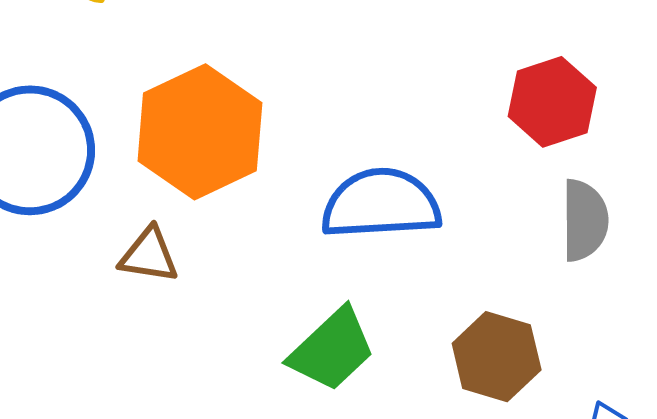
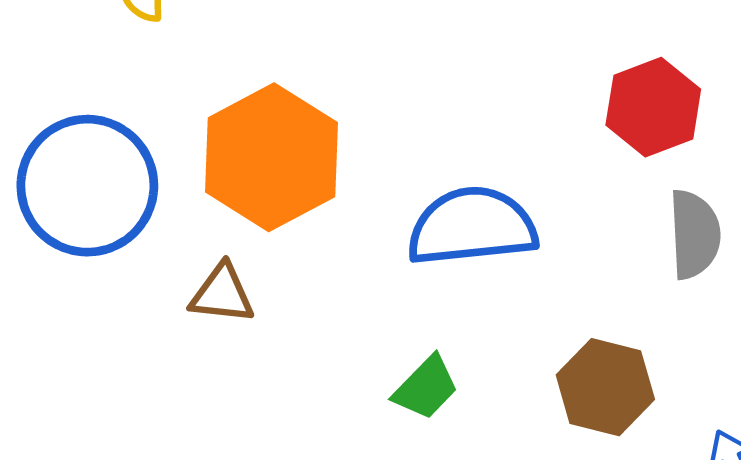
green trapezoid: (332, 350) -> (426, 388), size x0.7

